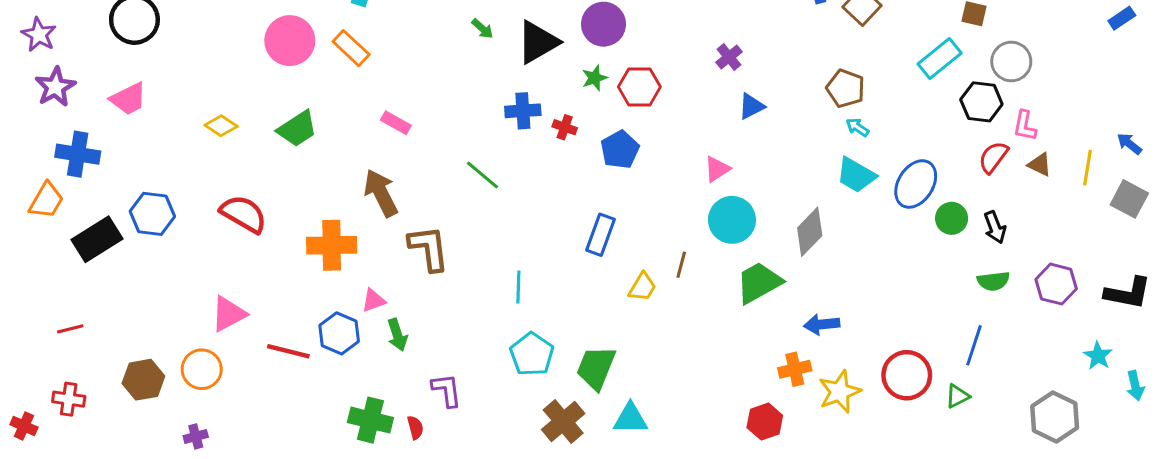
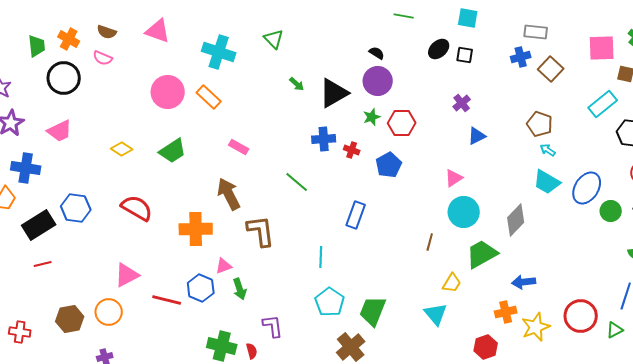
blue rectangle: (601, 235) -> (356, 215), moved
yellow trapezoid: (642, 287) -> (452, 283), moved
red line: (70, 329) -> (43, 264), moved
cyan triangle: (630, 419) -> (436, 314), moved, turned 50

